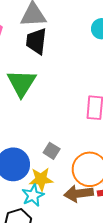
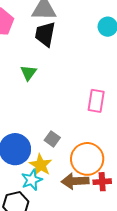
green triangle: (22, 83) -> (28, 73), size x0.6
yellow star: (41, 179) -> (40, 165), turned 30

